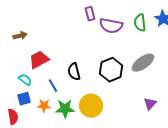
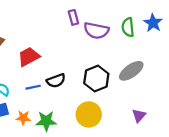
red trapezoid: (39, 60) -> (29, 57), moved
black semicircle: (74, 72) -> (56, 81), turned -96
blue line: (53, 86) -> (33, 87), moved, turned -72
yellow circle: (91, 106) -> (89, 114), moved

